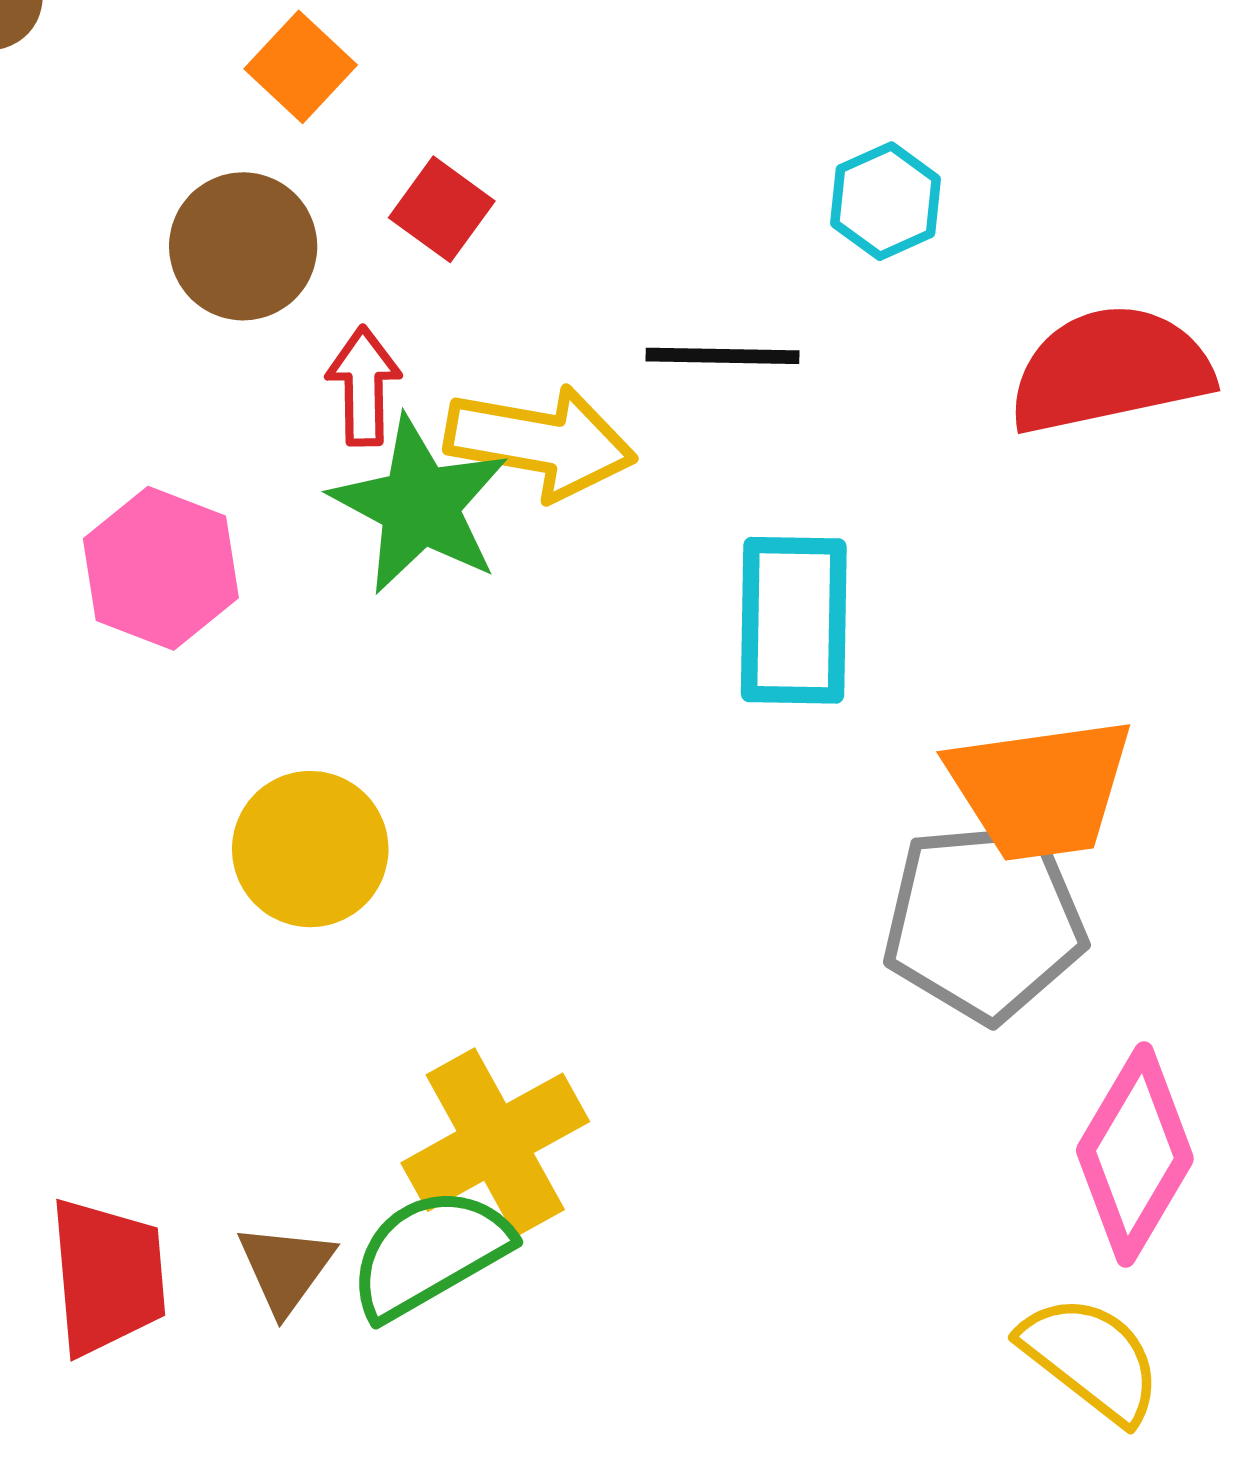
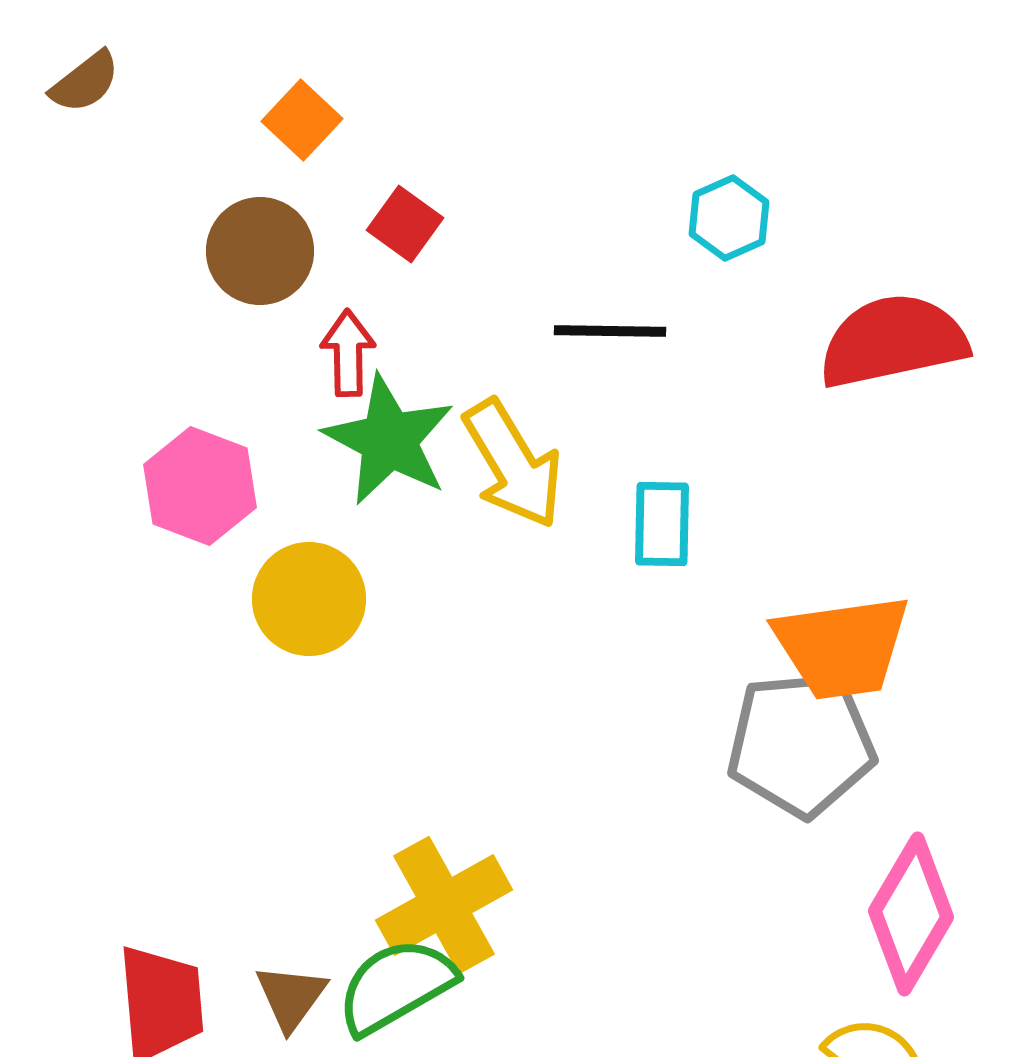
yellow arrow: (540, 442) -> (513, 464), moved, turned 49
cyan rectangle: (794, 620) -> (662, 524), size x0.7
yellow circle: (310, 849) -> (309, 599), moved

